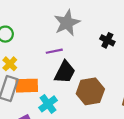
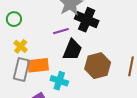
black cross: (107, 40) -> (87, 20), moved, size x1.6
cyan cross: (48, 104) -> (59, 81), turned -30

